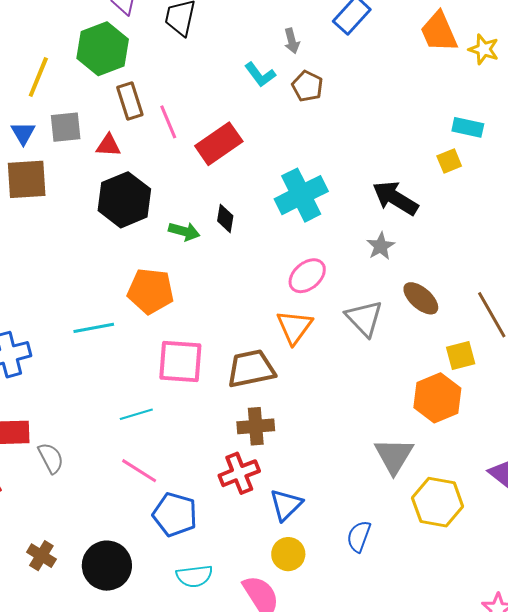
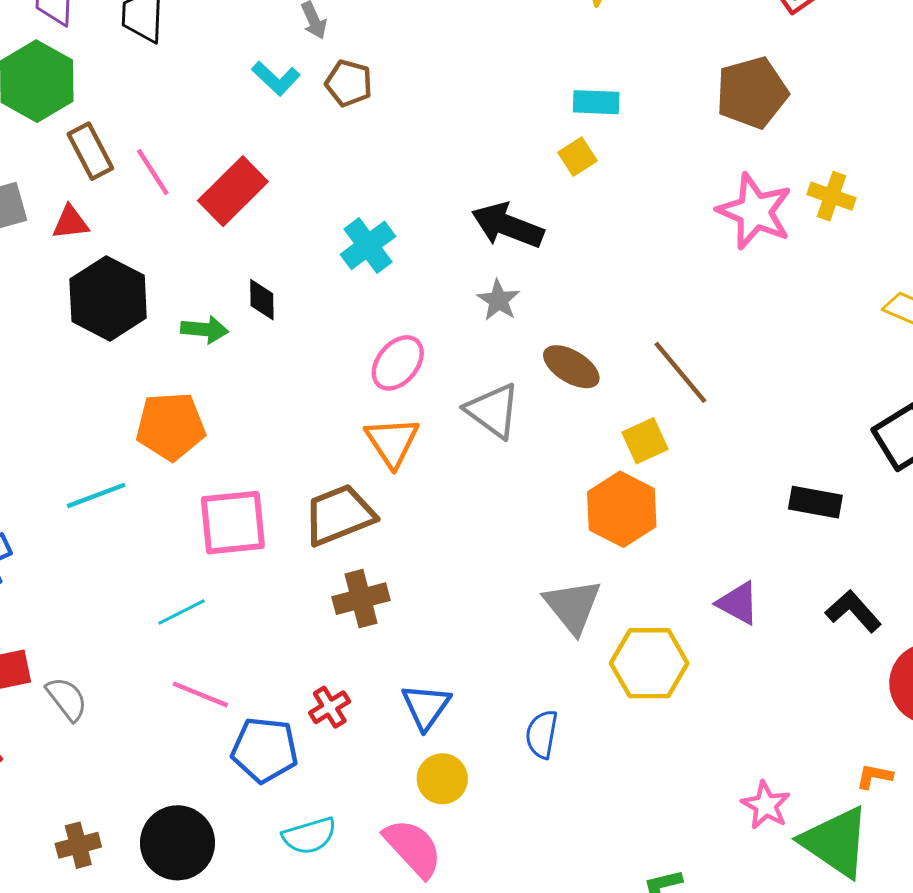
cyan cross: (301, 195) -> (368, 245), size x0.7
red cross: (239, 473) -> (330, 707), moved, size x0.7
brown cross: (41, 556) -> (78, 845), turned -36

